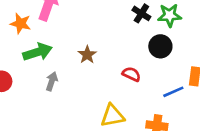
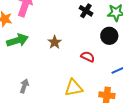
black cross: (141, 13) -> (86, 11), moved
gray arrow: (52, 81) -> (24, 86), moved

